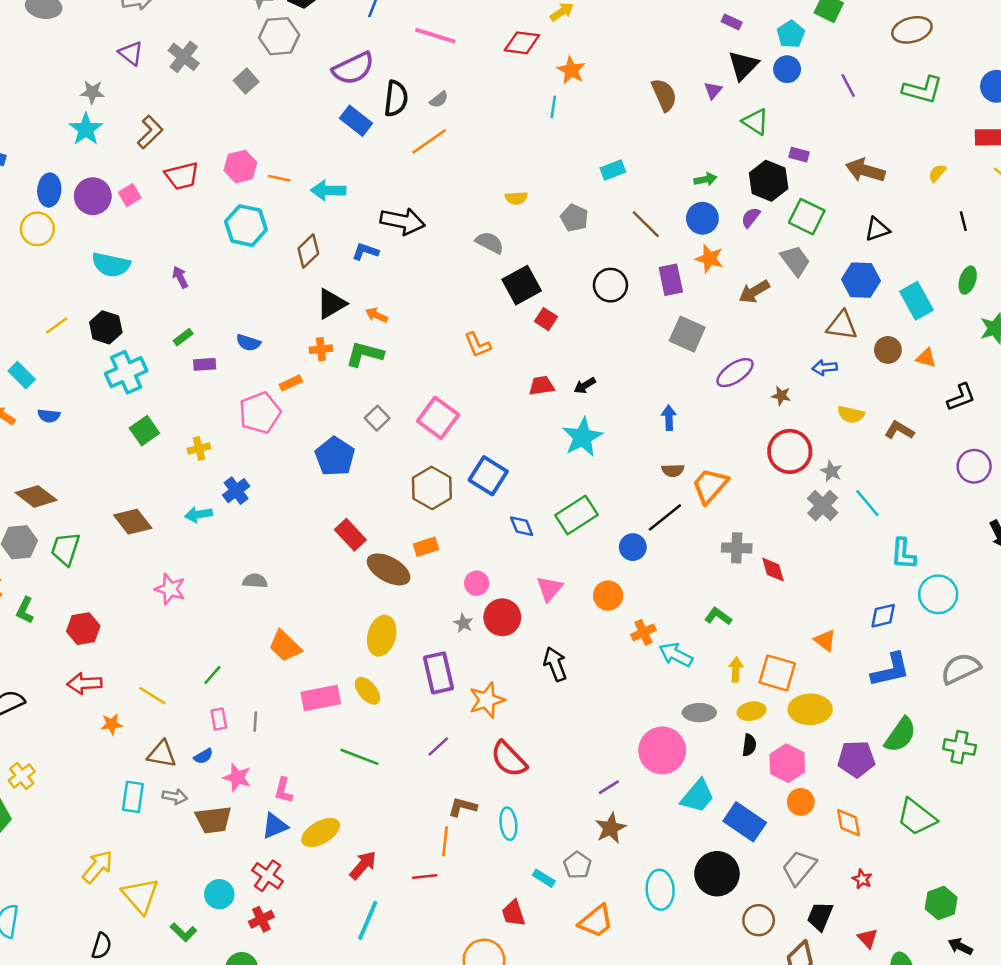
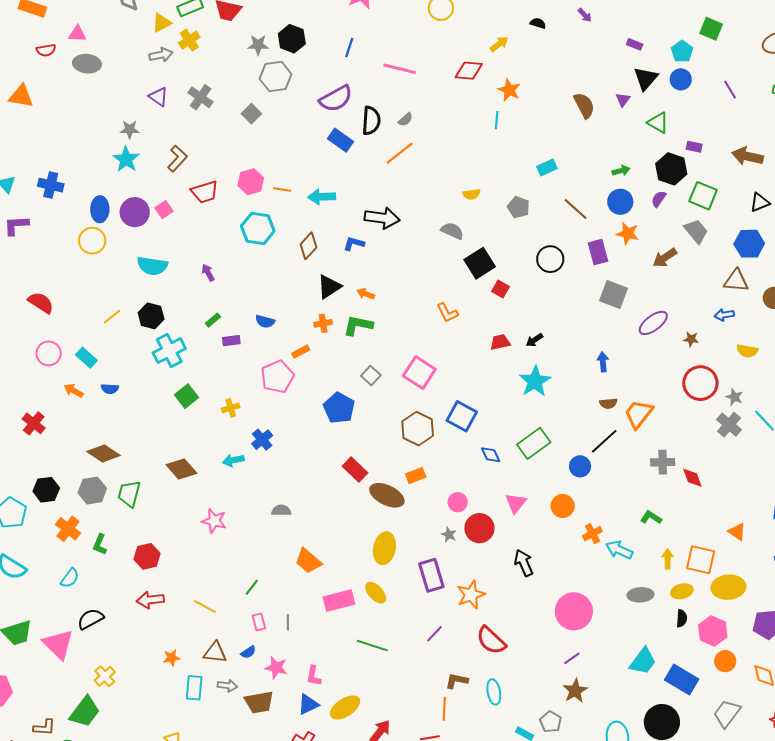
orange star: (112, 724) -> (172, 658), moved
pink circle: (662, 750) -> (574, 611), moved

